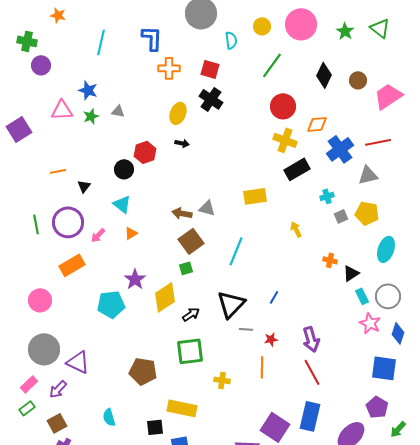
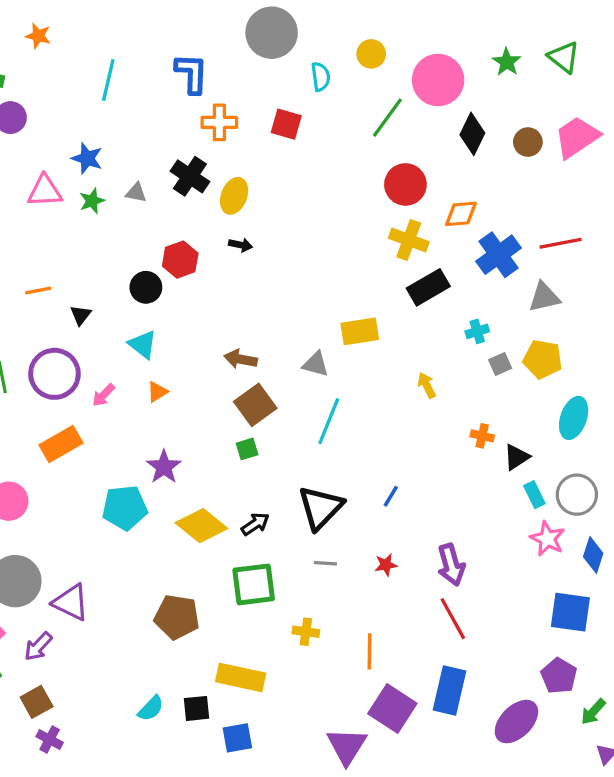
pink circle: (301, 24) -> (438, 80), moved
pink trapezoid: (388, 96) -> (577, 137), moved
black cross: (211, 99) -> (190, 176), moved
gray triangle: (207, 208) -> (316, 364), moved
yellow diamond: (165, 297) -> (201, 526), moved, turned 72
gray line: (246, 329) -> (325, 563), moved
orange line: (262, 367) -> (370, 651), moved
cyan semicircle: (109, 417) -> (151, 708), moved, turned -120

